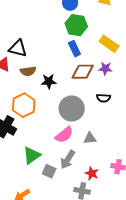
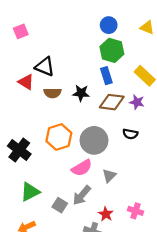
black star: (49, 81) -> (81, 93), moved
orange hexagon: (24, 105) -> (59, 137), moved
gray triangle: (90, 138) -> (109, 176), turned -48
green triangle: (32, 155) -> (30, 192), moved

